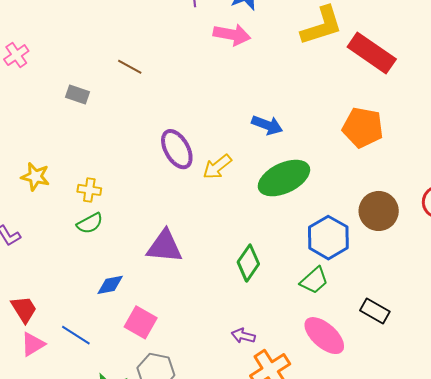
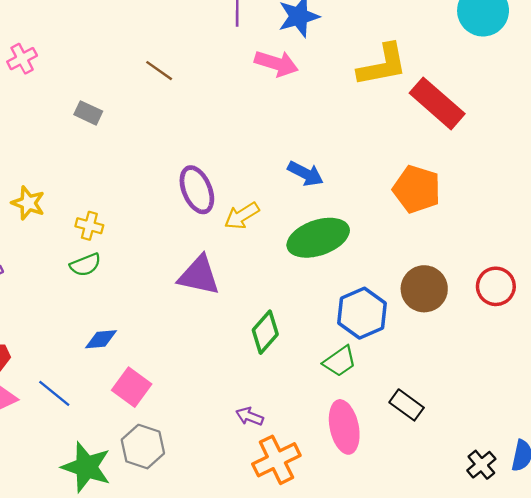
brown line: (130, 67) -> (159, 71), moved
purple triangle: (165, 246) -> (199, 276), moved
pink ellipse: (324, 336) -> (344, 427), turned 30

